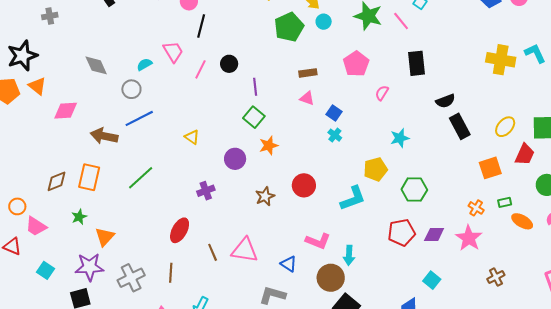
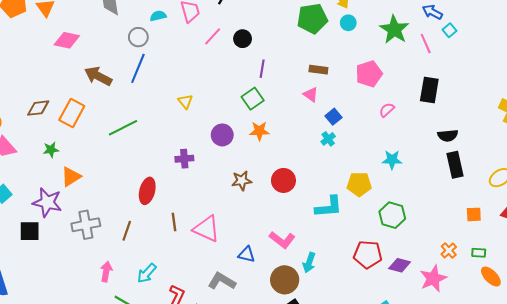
blue line: (139, 118) -> (138, 68), turned -56
orange square: (490, 168) -> (474, 214), size x0.7
red ellipse: (180, 230) -> (147, 191), turned -30
blue triangle: (289, 264) -> (247, 254), turned -36

